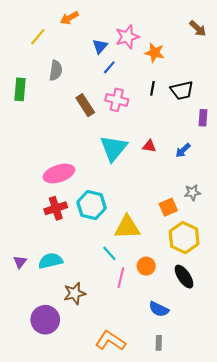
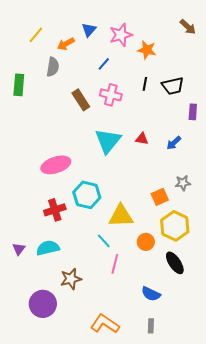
orange arrow: (69, 18) -> (66, 44), moved
blue triangle: (100, 46) -> (89, 30), moved
red cross: (56, 208) -> (55, 210), moved
orange circle: (146, 266) -> (146, 242), moved

